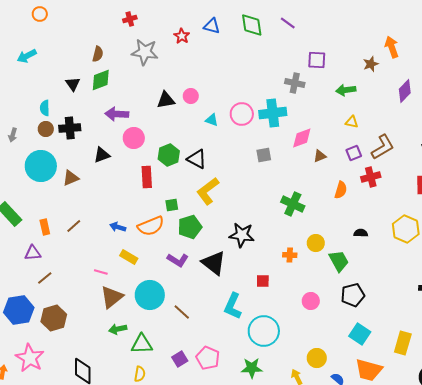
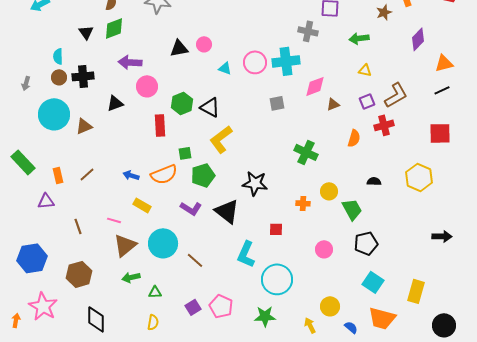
brown line: (45, 278) -> (78, 226), moved, turned -70
brown hexagon: (54, 318) -> (79, 274), moved
green triangle: (142, 344) -> (155, 292), size x0.6

